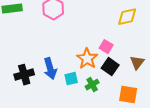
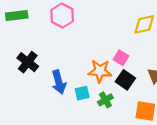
orange star: (87, 59) -> (100, 71), turned -30
black cross: (24, 75) -> (28, 62), moved, turned -36

